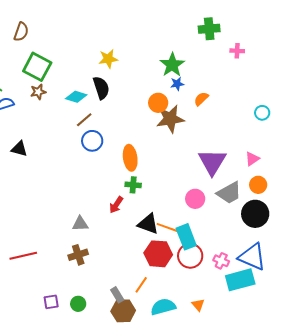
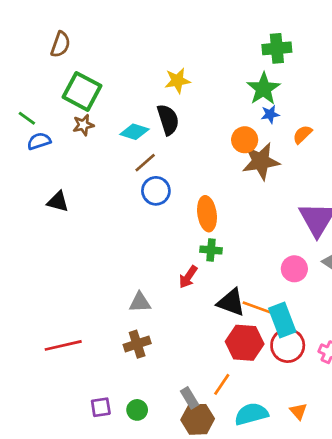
green cross: (209, 29) -> (277, 48), moved

